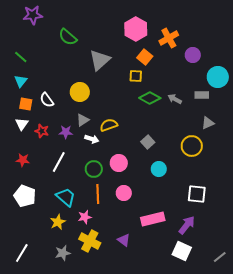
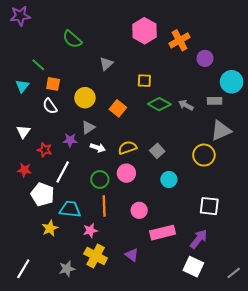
purple star: (33, 15) -> (20, 16), moved
green line: (21, 57) -> (38, 65), moved
orange square: (145, 57) -> (118, 108), moved
gray triangle: (100, 60) -> (106, 64), size x0.6
orange square: (26, 104) -> (53, 84), moved
gray triangle: (208, 123) -> (221, 131), size x1.5
yellow semicircle: (109, 125) -> (127, 148), moved
red star: (42, 131) -> (45, 150), moved
pink circle: (124, 193) -> (139, 210), moved
white pentagon: (25, 196) -> (42, 194), moved
cyan trapezoid: (66, 197) -> (70, 209), turned -35
yellow star: (58, 222) -> (50, 228), moved

